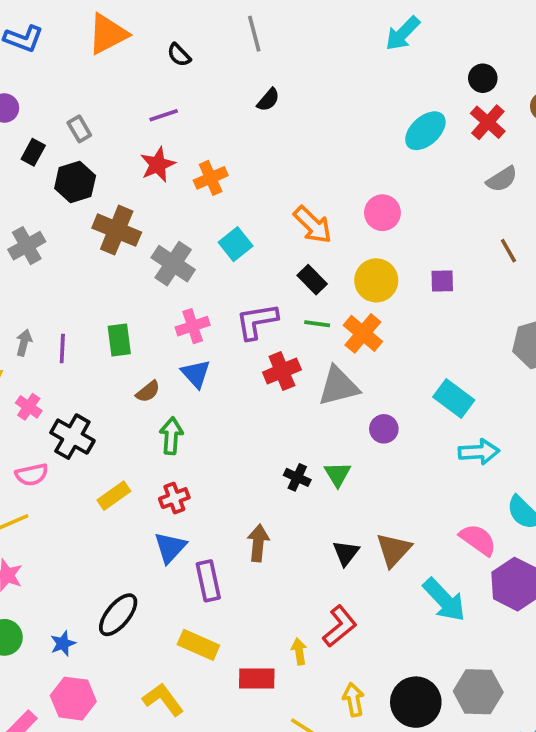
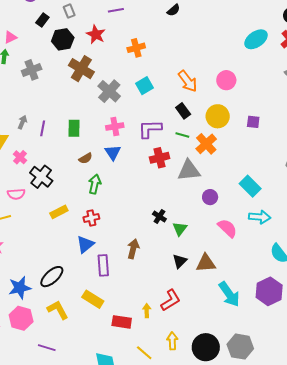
red star: (158, 165) -> (96, 34), moved, turned -30
green triangle: (338, 474) -> (180, 229), moved
pink semicircle: (478, 540) -> (227, 228), moved
brown triangle: (394, 550) -> (206, 263), turned 35
blue star: (63, 643) -> (20, 288), size x1.6
yellow L-shape: (163, 699) -> (58, 310), moved

